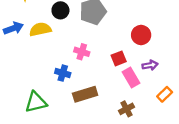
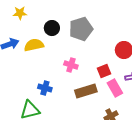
blue cross: (63, 73) -> (45, 88), moved
brown rectangle: (85, 94) -> (86, 91), moved

